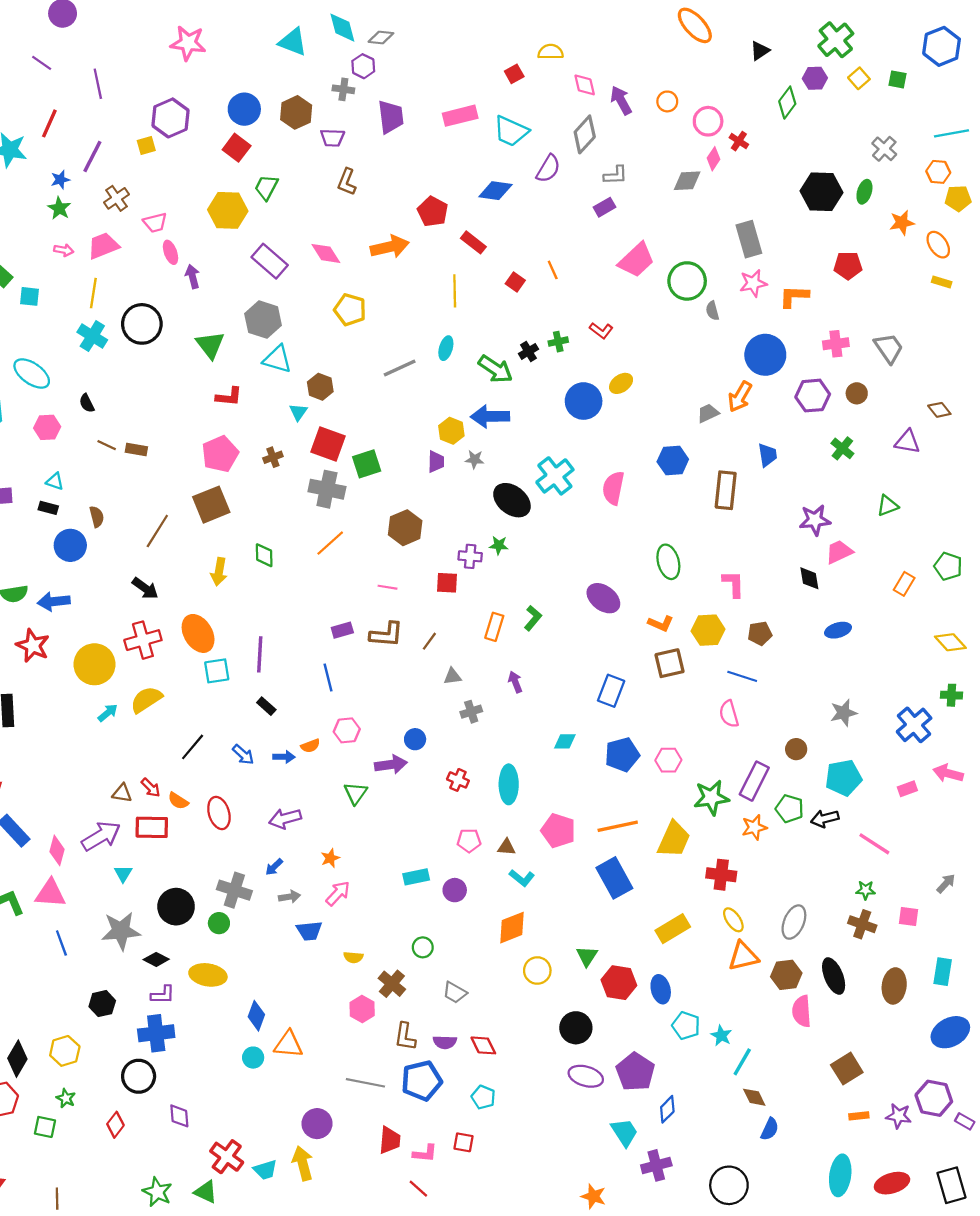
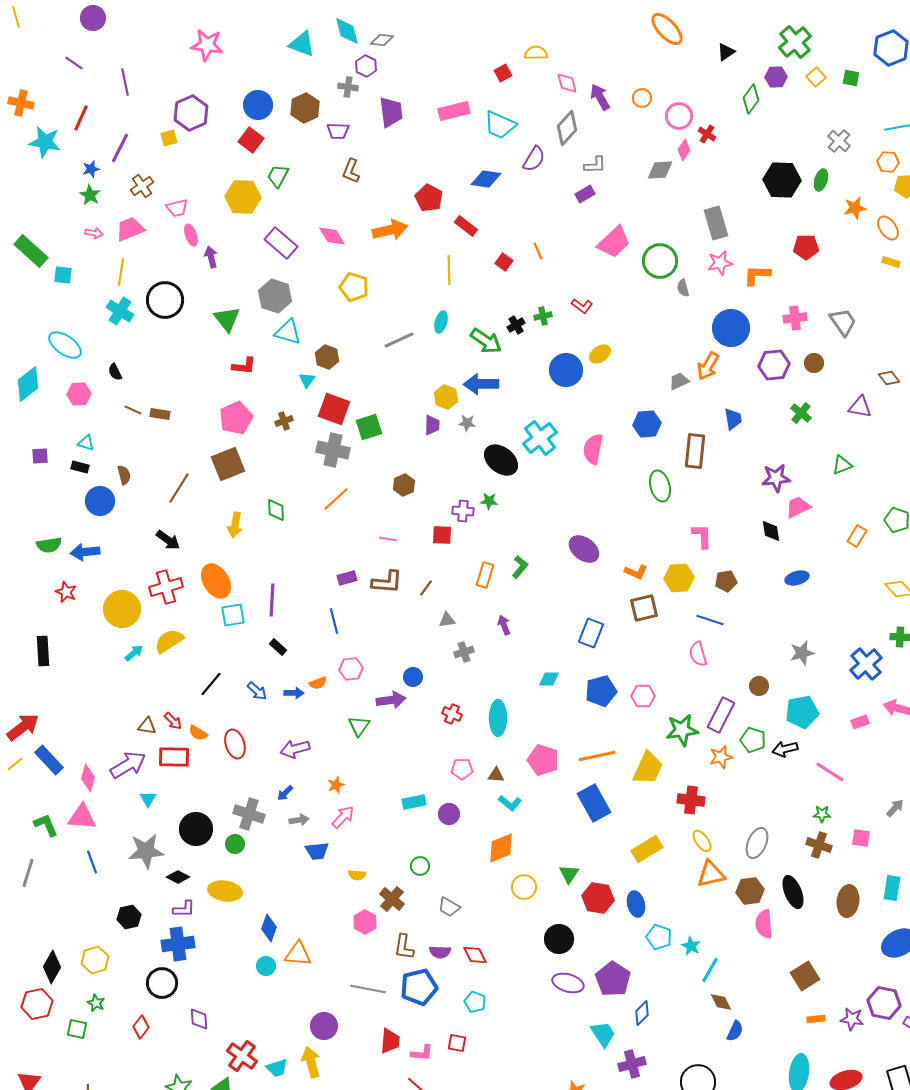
brown hexagon: (405, 528) -> (404, 485), size x0.7
green ellipse: (668, 562) -> (660, 486), moved
red star: (33, 646) -> (66, 592), size x0.7

